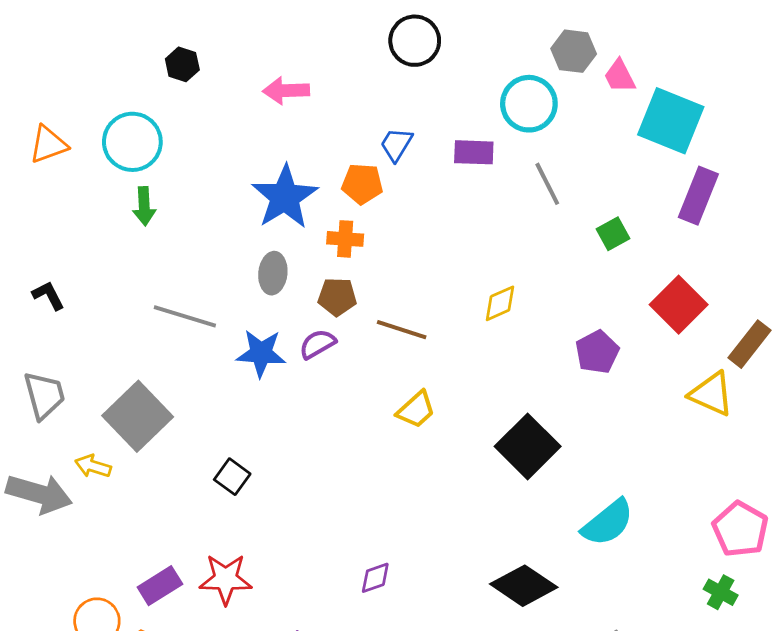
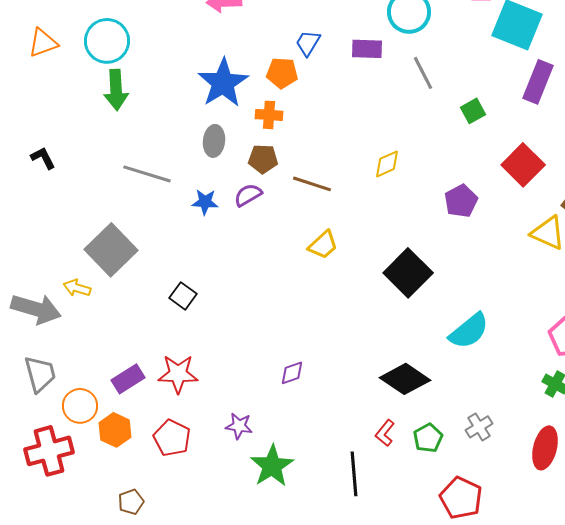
green arrow: (144, 206) -> (116, 90), size x1.4
blue star: (261, 353) -> (205, 202), size x0.7
gray trapezoid: (44, 395) -> (40, 374), moved

